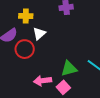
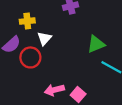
green triangle: (69, 69) -> (96, 44), moved

